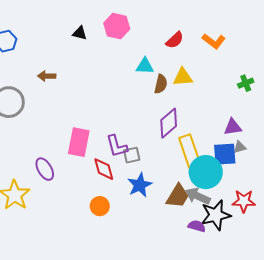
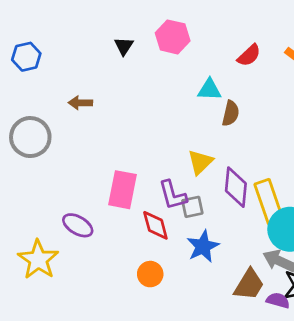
black triangle: (80, 33) -> (124, 46), turned 49
yellow triangle: (183, 77) -> (200, 162), moved, turned -40
purple diamond: (169, 123) -> (236, 187), moved, turned -44
purple ellipse: (45, 169) -> (78, 225), turned -30
brown trapezoid: (178, 196) -> (249, 285), moved

